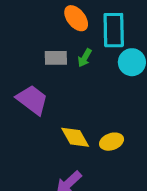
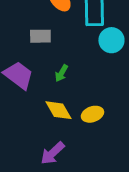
green arrow: (85, 58) -> (61, 73), moved

